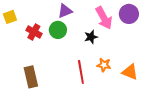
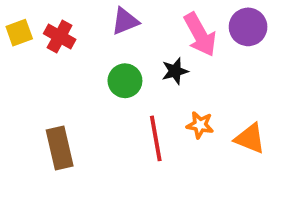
green circle: (58, 30) -> (125, 81), moved
red cross: (34, 32) -> (60, 37), moved

